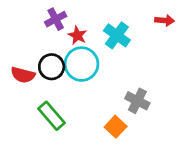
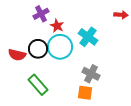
cyan cross: (117, 35) -> (88, 37), moved
gray cross: (137, 101) -> (91, 74), moved
orange square: (116, 127) -> (85, 93), turned -35

